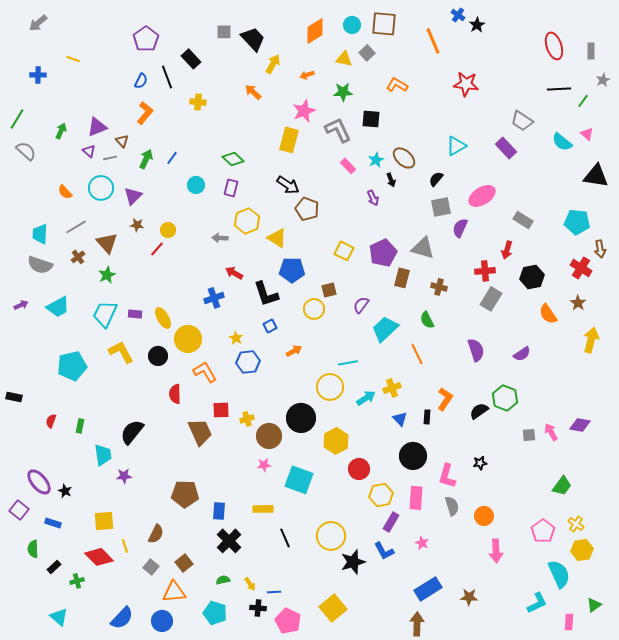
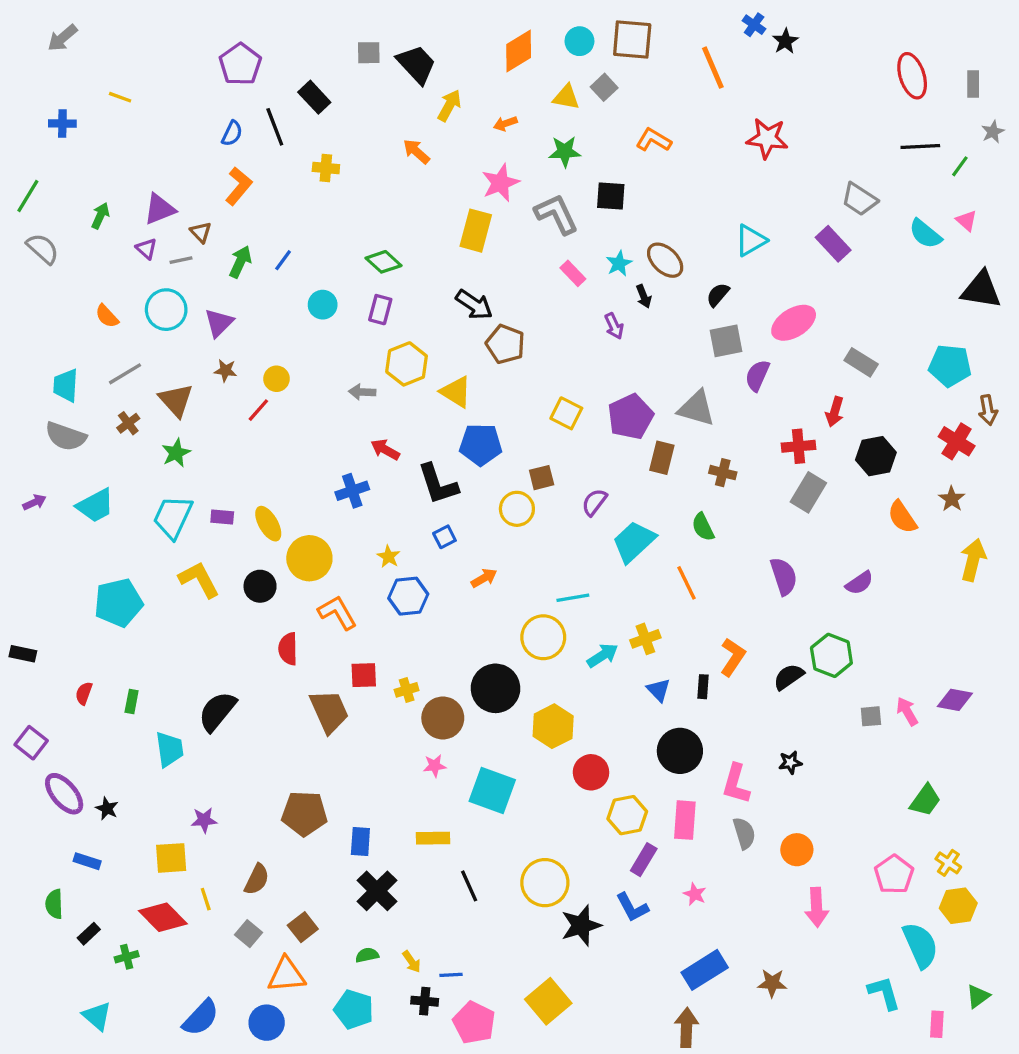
purple star: (124, 476) -> (204, 820), moved
purple square: (19, 510) -> (31, 743), moved
cyan L-shape: (537, 603) -> (884, 993), turned -80

